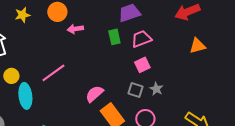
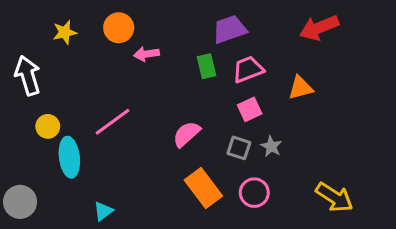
orange triangle: (197, 46) -> (301, 88), moved
pink semicircle: (94, 94) -> (186, 134), moved

